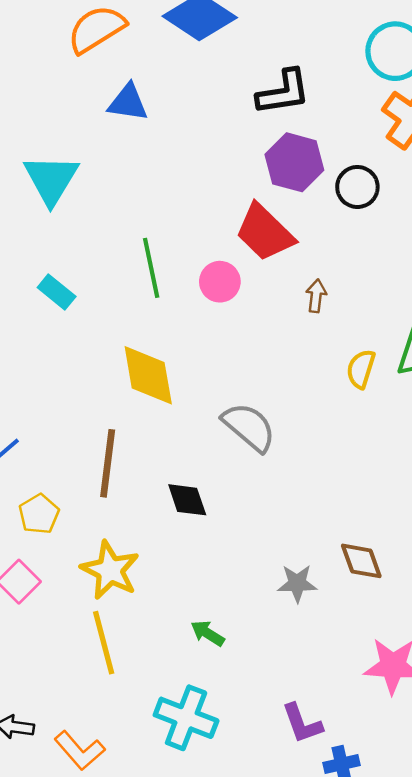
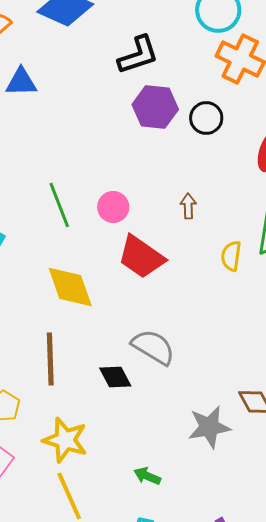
red trapezoid: (265, 232) -> (141, 257), moved
gray semicircle: (249, 427) -> (153, 347), moved
gray star: (297, 583) -> (209, 427), size x1.4

